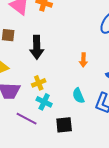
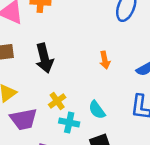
cyan semicircle: (78, 96) -> (97, 110), moved

